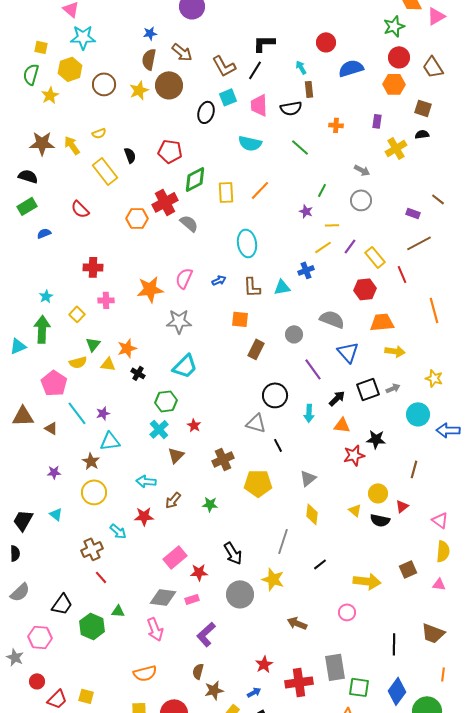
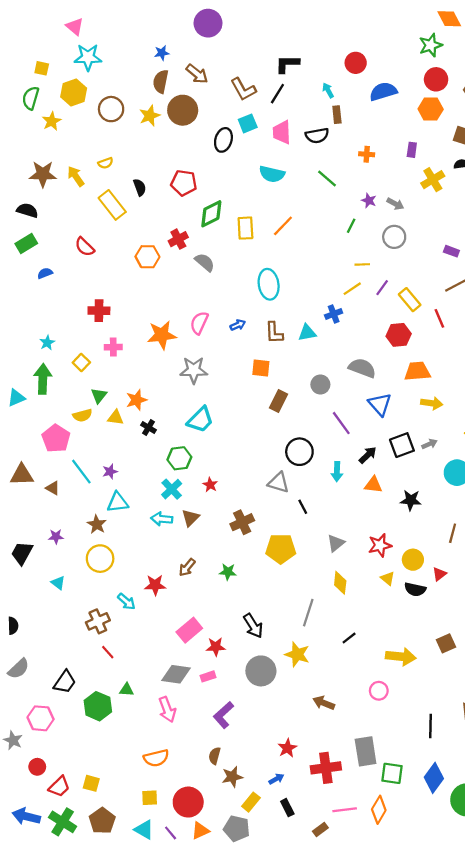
red cross: (165, 202) -> (178, 239), size x0.7
purple star: (306, 211) -> (369, 201), moved
red star: (354, 455) -> (380, 545), moved
cyan arrow: (146, 481) -> (162, 519), moved
black trapezoid: (23, 520) -> (22, 553), moved

